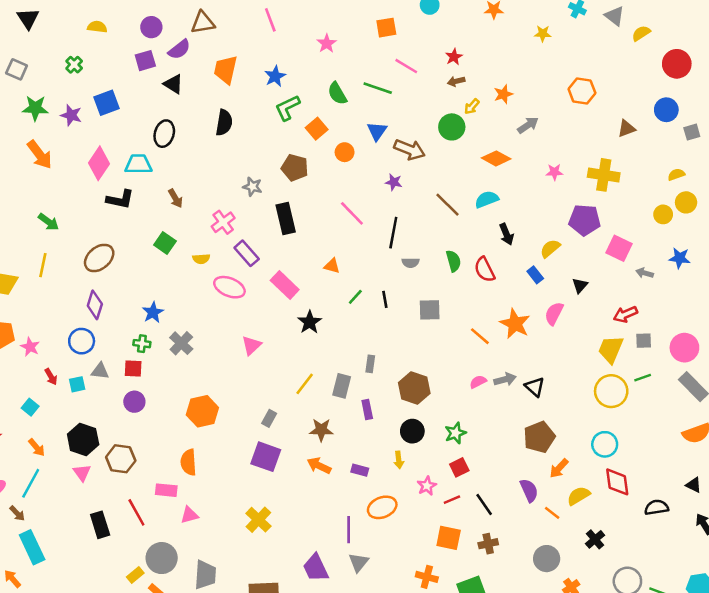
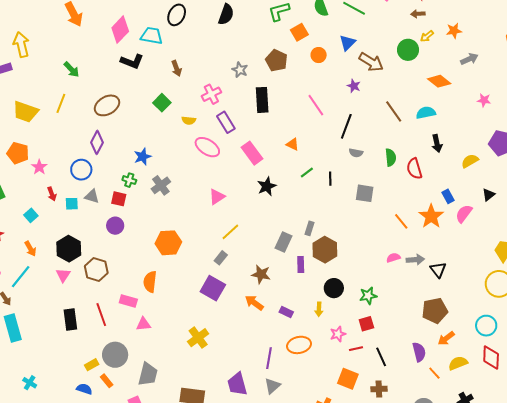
blue rectangle: (535, 275) -> (448, 196), moved
yellow line: (305, 384) -> (230, 232), moved
brown hexagon: (414, 388) -> (325, 250), moved

